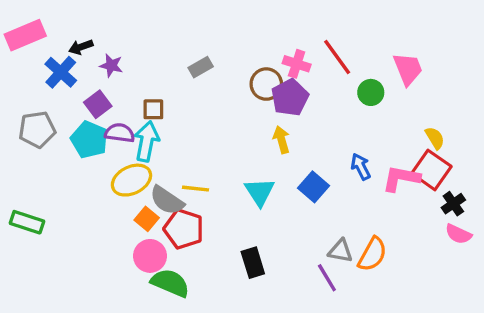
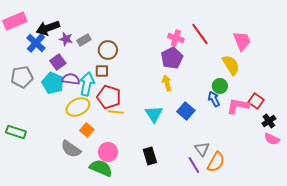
black arrow: (81, 47) -> (48, 28), size x1.6
gray rectangle: (201, 67) -> (84, 40), moved
brown circle: (266, 84) -> (108, 50), moved
green circle: (371, 92) -> (220, 86), moved
brown square: (153, 109) -> (102, 71), moved
yellow semicircle: (435, 138) -> (231, 65), moved, size x1.5
red square: (431, 170) -> (256, 101), size x0.7
gray semicircle: (167, 200) -> (71, 149), moved
red pentagon: (184, 229) -> (109, 97), moved
gray triangle: (340, 251) -> (202, 149), turned 42
orange semicircle: (372, 254) -> (216, 162), moved
pink circle: (150, 256) -> (108, 152), moved

